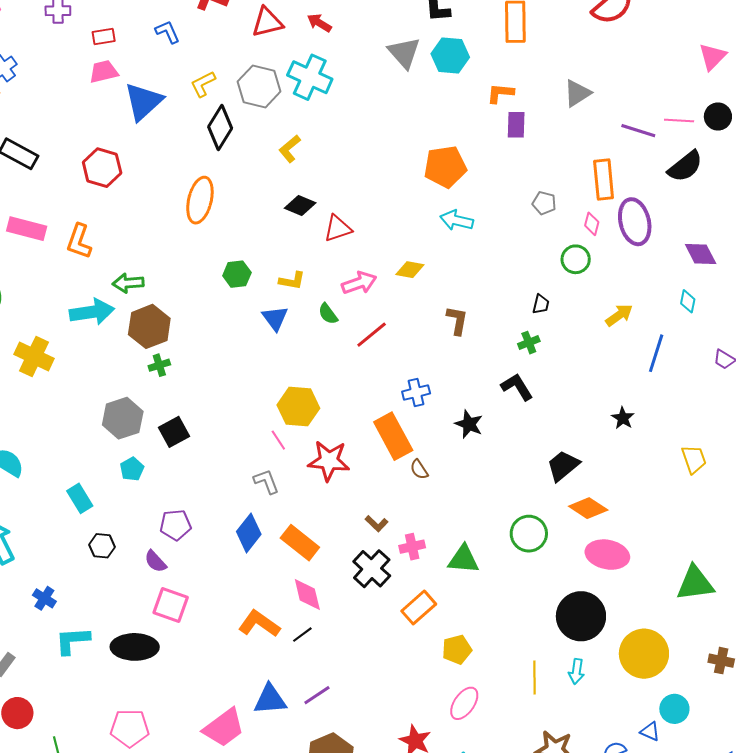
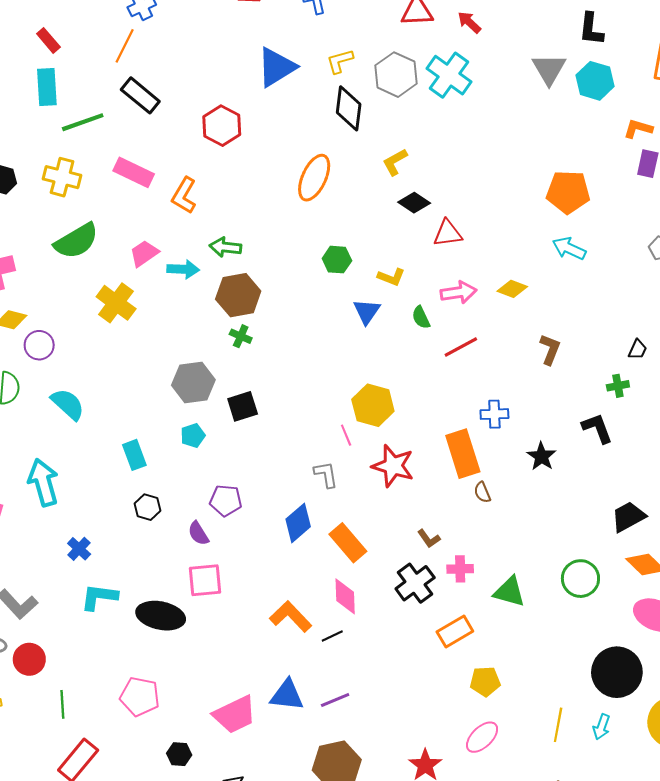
pink trapezoid: (104, 72) -> (144, 253), moved, turned -32
black diamond: (220, 128) -> (349, 108), turned -36
yellow L-shape: (290, 149) -> (395, 162), moved
cyan arrow: (92, 312) -> (183, 269), size x0.7
green cross: (159, 365) -> (241, 336), turned 30
pink square: (171, 605) -> (205, 580), turned -36

